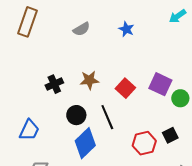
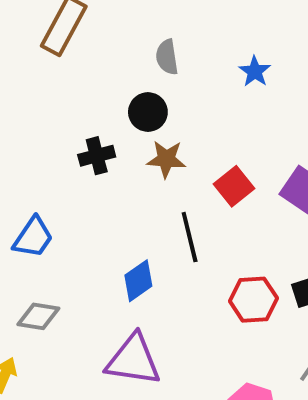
gray semicircle: (81, 29) -> (167, 57), turned 102
black circle: (76, 115) -> (148, 112), moved
blue diamond: (85, 143) -> (138, 281), size x0.7

